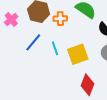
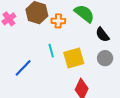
blue line: (33, 42) -> (23, 68), moved

